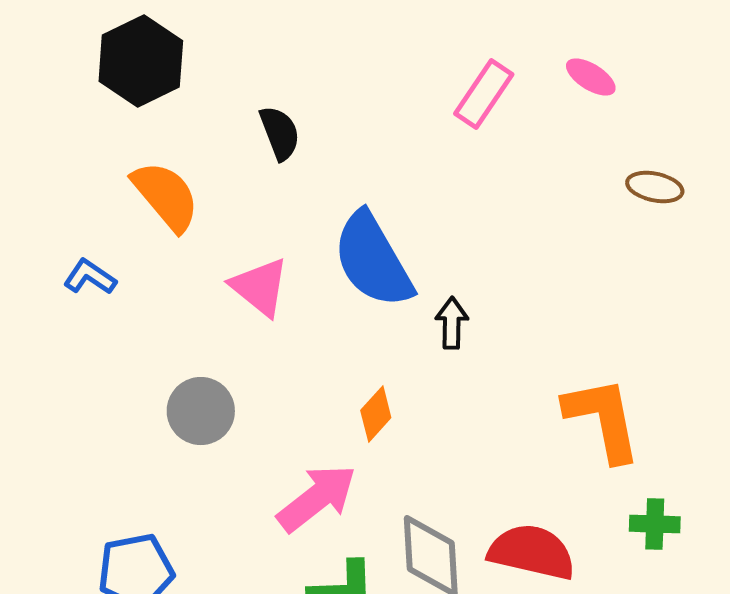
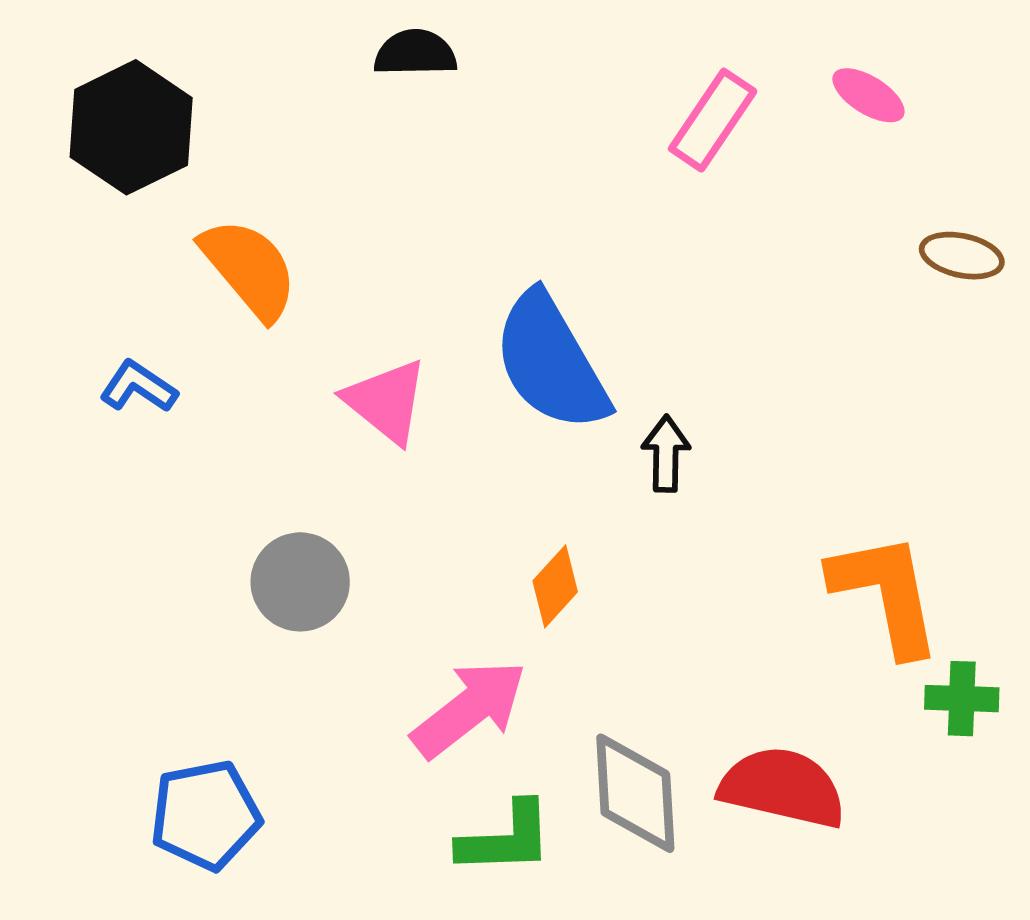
black hexagon: (141, 61) -> (131, 127), moved
black semicircle: (280, 133) -> (415, 53), moved, turned -70
green cross: (655, 524) -> (962, 699), moved

